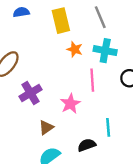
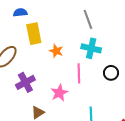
yellow rectangle: (61, 21) -> (34, 34), moved
orange star: (75, 49) -> (56, 51), moved

